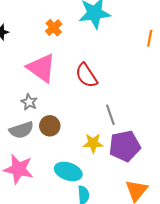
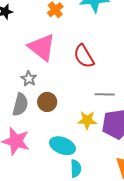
gray line: (110, 115) -> (105, 94), turned -72
gray semicircle: (21, 130) -> (20, 105), turned -60

